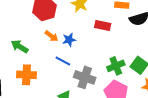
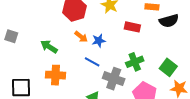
green cross: (116, 66) -> (135, 62), moved

